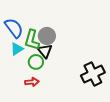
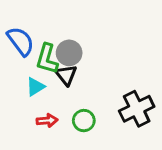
cyan triangle: (17, 49) -> (35, 87), moved
green circle: (36, 62) -> (84, 121), moved

